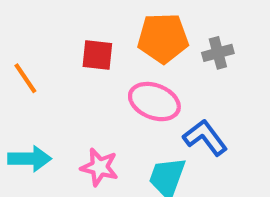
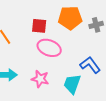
pink ellipse: (154, 102) -> (49, 48), moved

